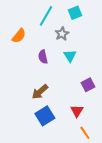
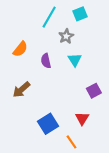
orange semicircle: (19, 36) -> (20, 49), moved
brown arrow: (40, 92) -> (21, 90), moved
orange line: (85, 133) -> (71, 142), moved

